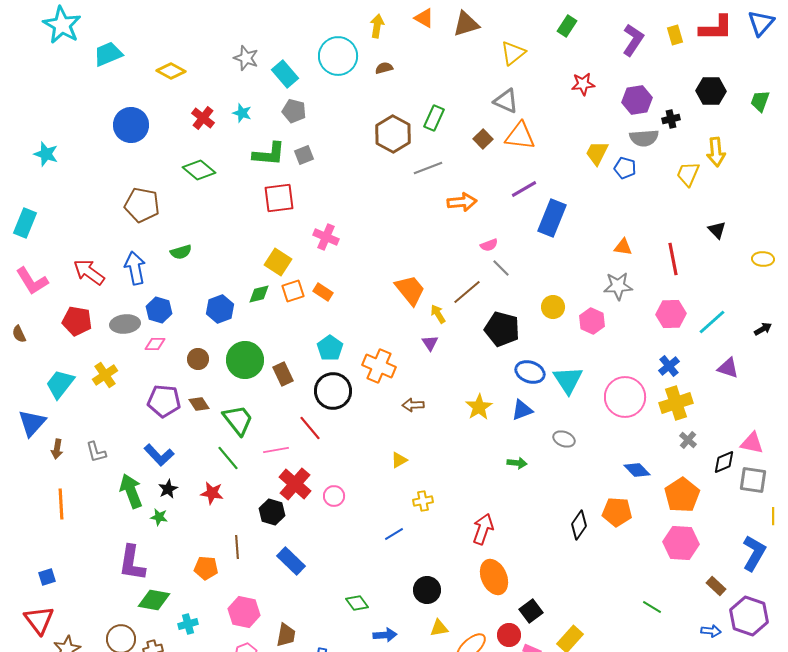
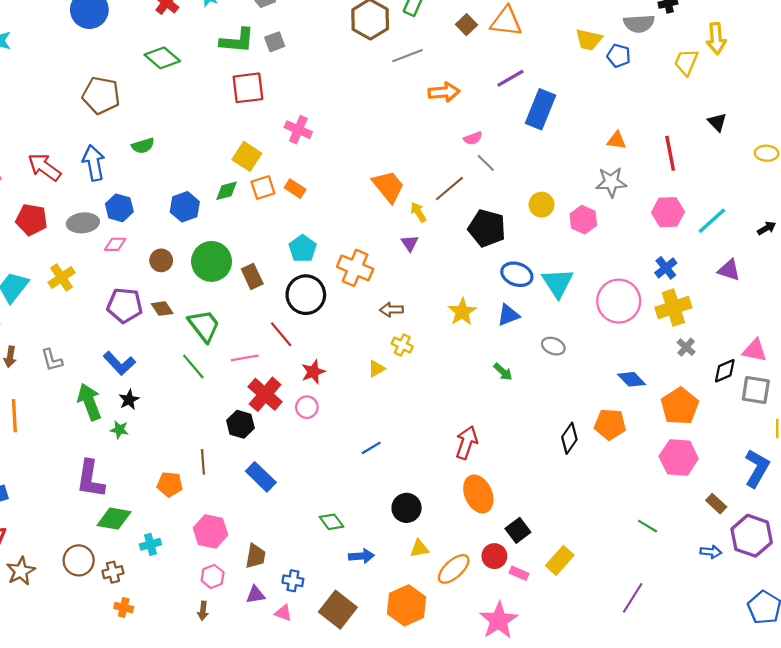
yellow trapezoid: (597, 153) -> (589, 40), turned -104
green arrow: (517, 463) -> (503, 372), turned 36
red star: (212, 493) -> (313, 372), moved, turned -30
yellow cross: (423, 501) -> (402, 345), moved, turned 36

